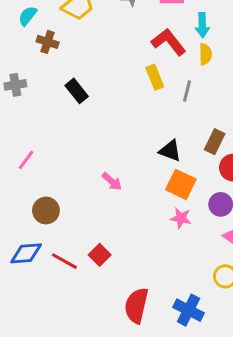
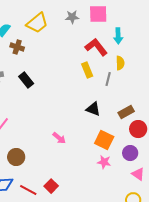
yellow semicircle: (205, 54) -> (120, 63), moved
black rectangle: (77, 91) -> (26, 80), moved
brown rectangle: (215, 142) -> (126, 112), turned 35
black triangle: (170, 151) -> (93, 109), moved

